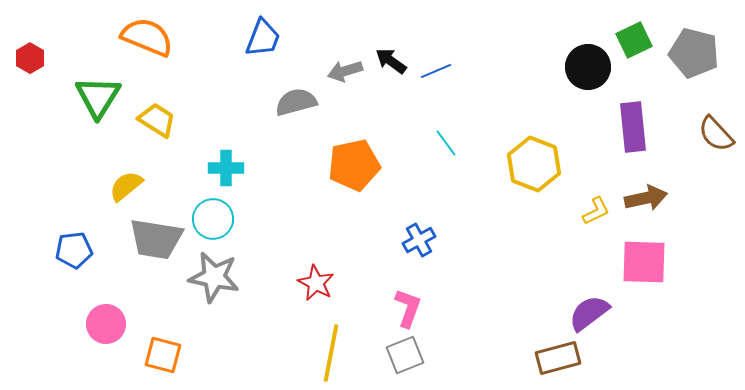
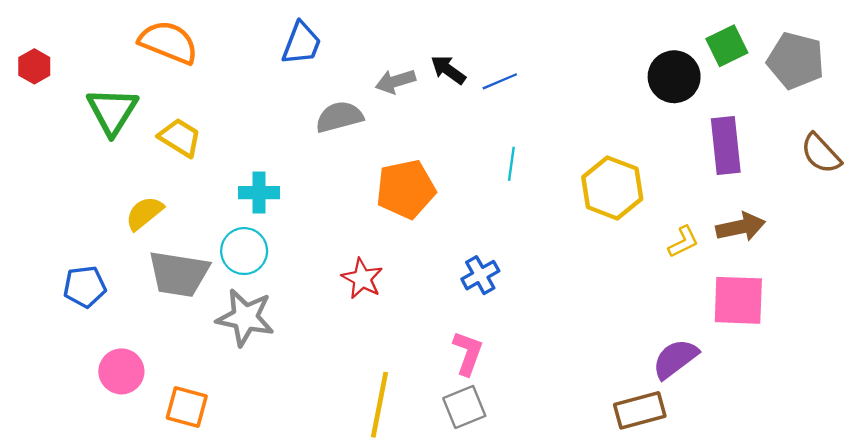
cyan line: (446, 143) -> (511, 164), turned 44
red star: (316, 283) -> (362, 279), moved

